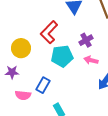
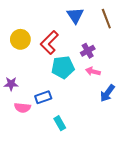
yellow circle: (21, 48) -> (20, 39), moved
blue rectangle: (43, 85) -> (43, 97), turned 42

